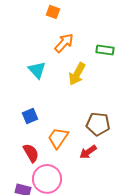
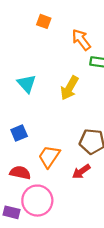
orange arrow: (64, 43) -> (81, 40), moved, turned -80
red semicircle: (31, 153) -> (20, 173), turned -48

